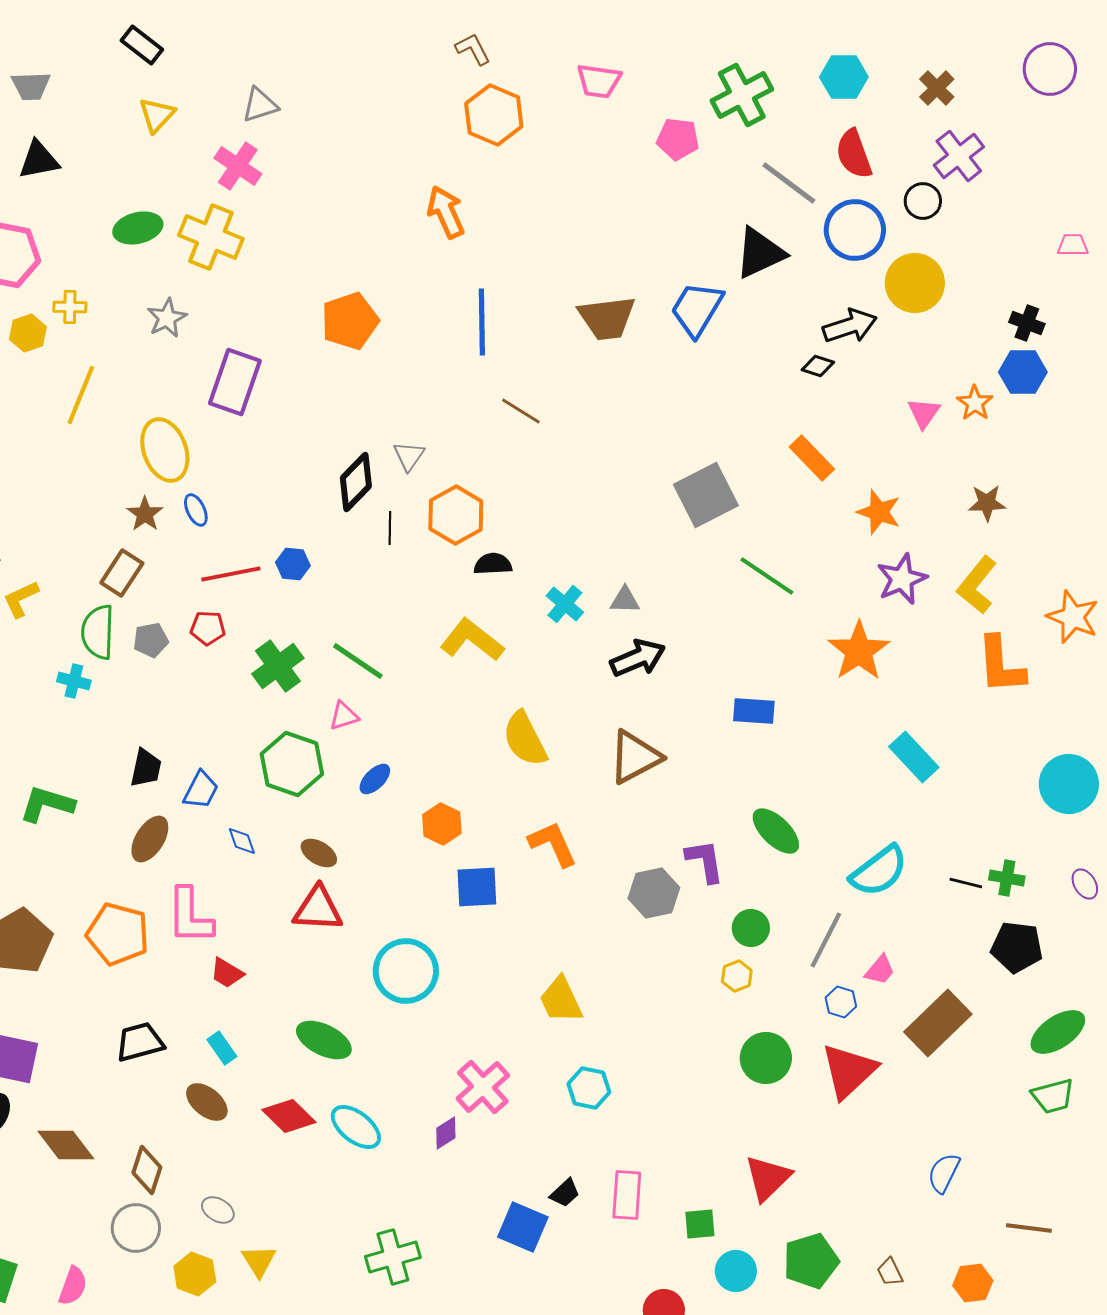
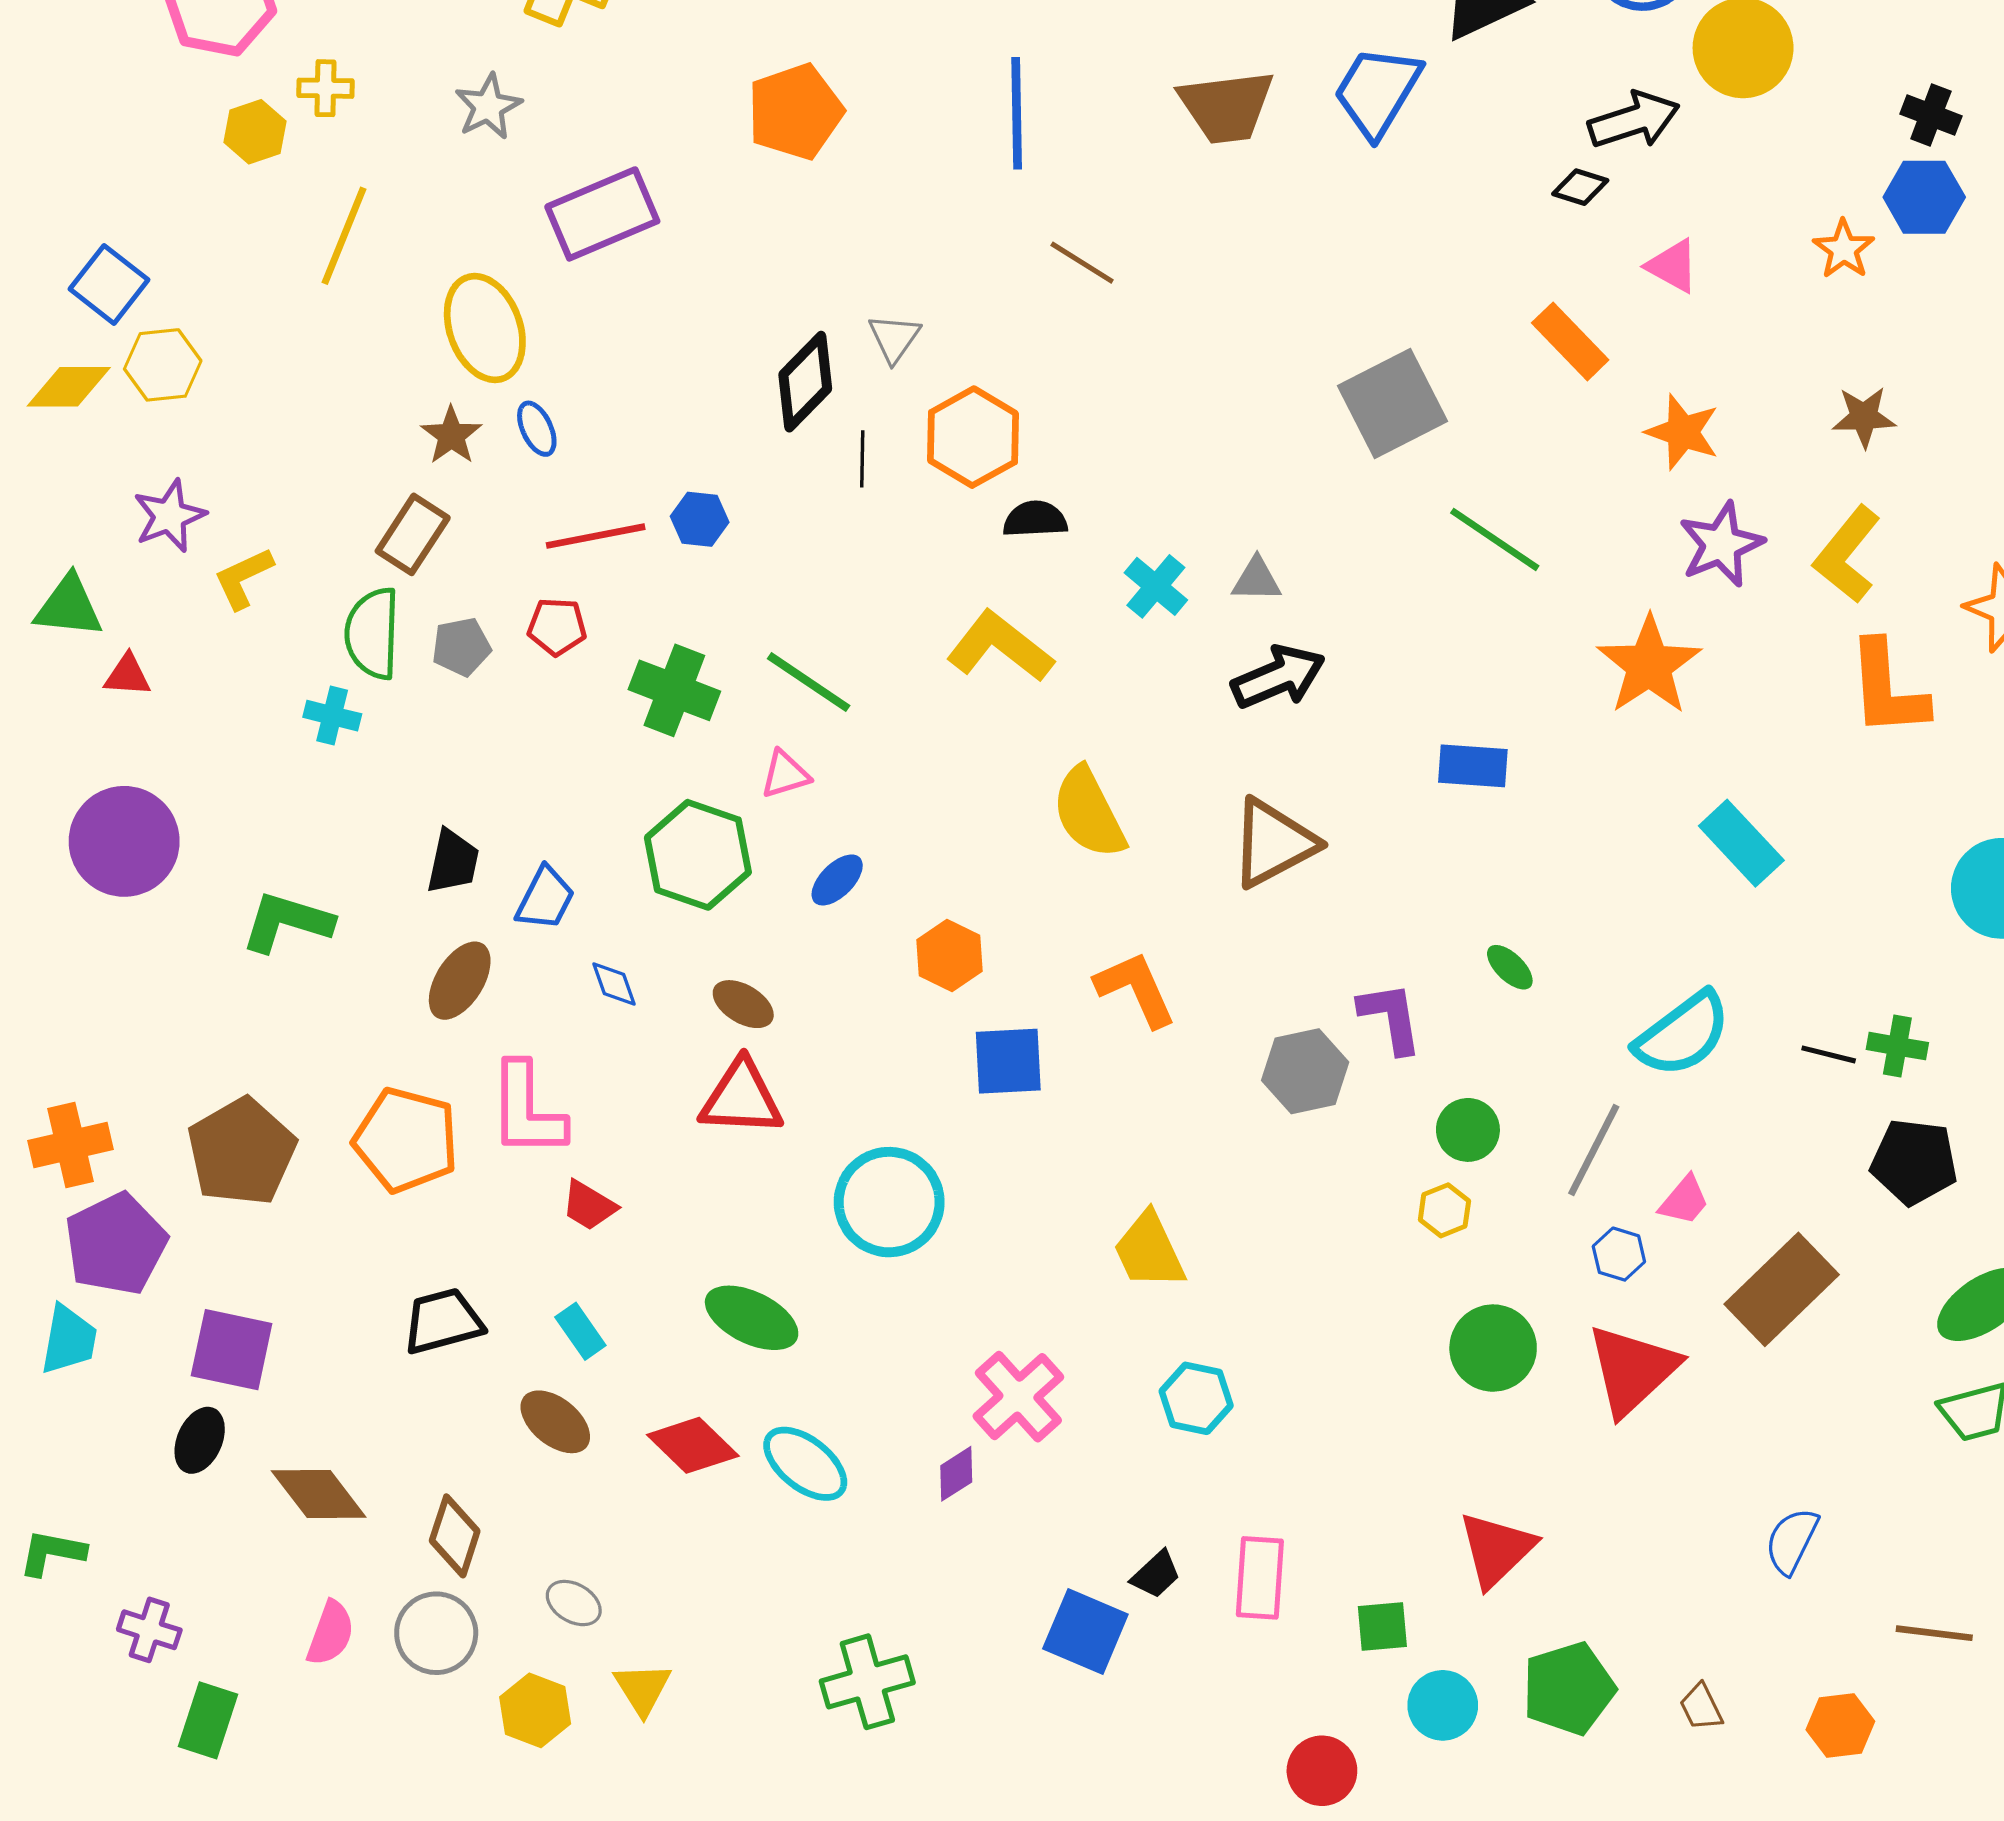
purple rectangle: (235, 382) -> (602, 214), turned 48
pink triangle: (924, 413) -> (1673, 266), moved, turned -36
green cross: (278, 666) -> (674, 690), turned -33
green ellipse: (776, 831) -> (1510, 967), size x0.6
pink semicircle: (73, 1286) -> (330, 1633), moved

